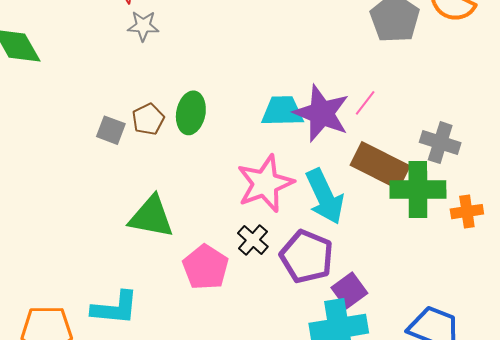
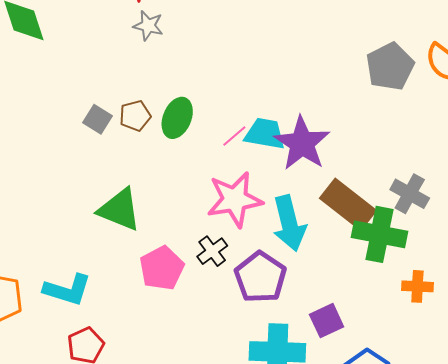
pink line: (365, 103) -> (234, 136), moved
orange cross: (467, 212) -> (417, 286), moved
purple square: (349, 290) -> (327, 321), moved

